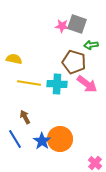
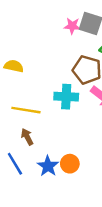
yellow line: (29, 83) -> (26, 110), moved
orange circle: (60, 139) -> (70, 164), size x0.6

